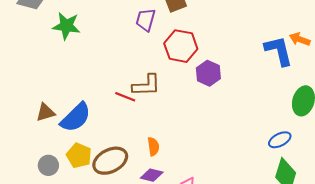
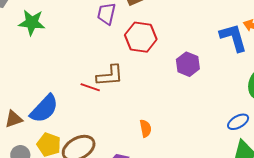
purple hexagon: (208, 73) -> (188, 64), moved
brown triangle: (45, 112) -> (14, 119), moved
orange semicircle: (153, 146) -> (146, 128), moved

